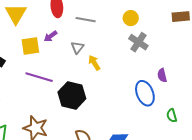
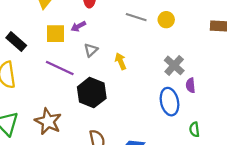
gray line: (86, 20) -> (136, 17), moved
gray cross: (138, 42) -> (174, 65), moved
gray triangle: (77, 48) -> (91, 50), moved

